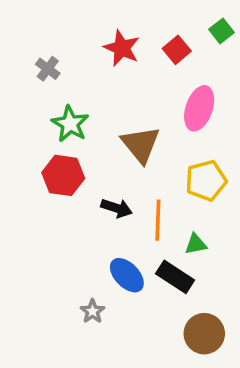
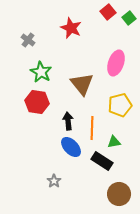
red square: (177, 50) -> (108, 12), moved
black arrow: (117, 208) -> (68, 121), turned -114
blue ellipse: (127, 275) -> (71, 147), moved

